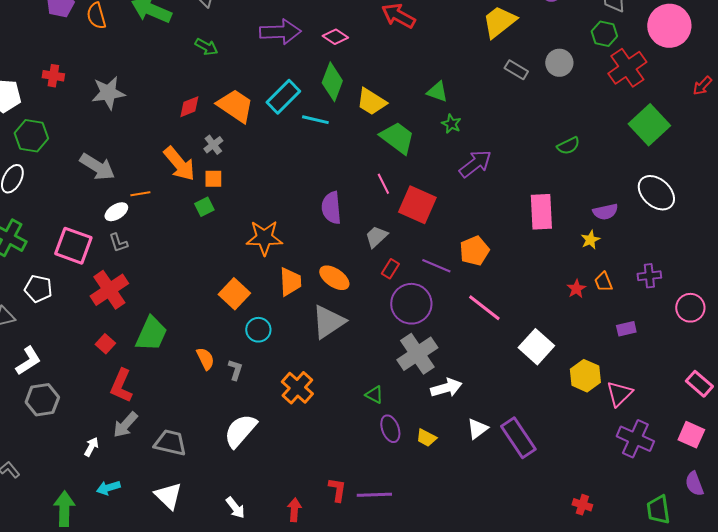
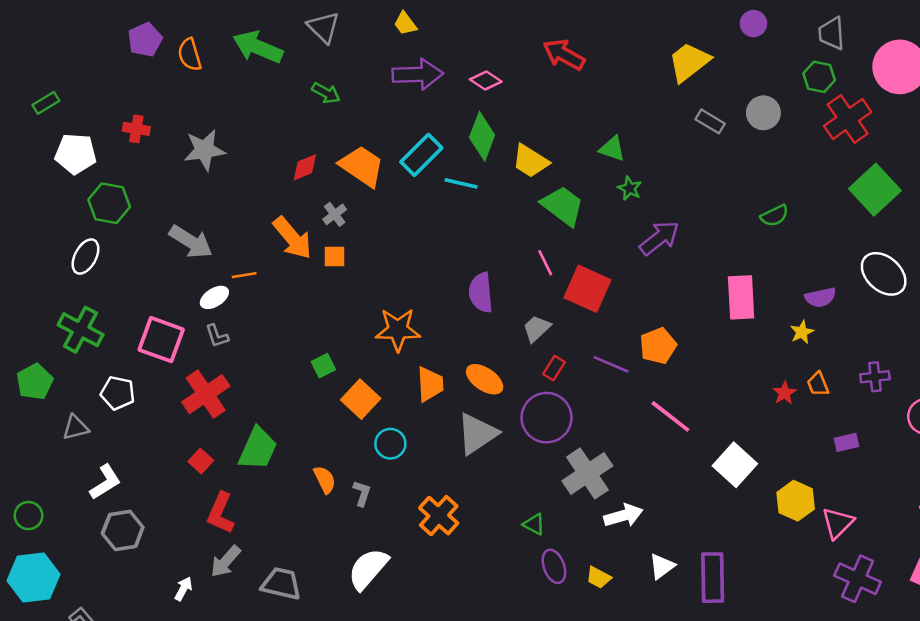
green square: (204, 207) -> (323, 366), moved
purple circle: (411, 304) -> (547, 418), moved
purple rectangle: (518, 438) -> (713, 578), turned 33

